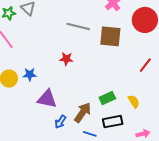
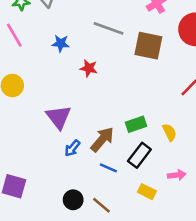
blue star: (30, 74) -> (61, 43), moved
purple triangle: (47, 99) -> (59, 117), turned 35
black rectangle: (113, 122) -> (139, 155), turned -48

